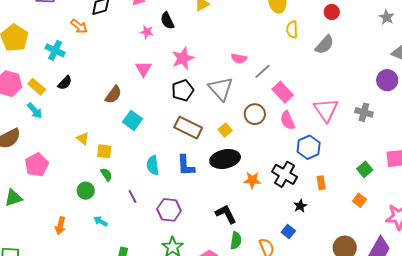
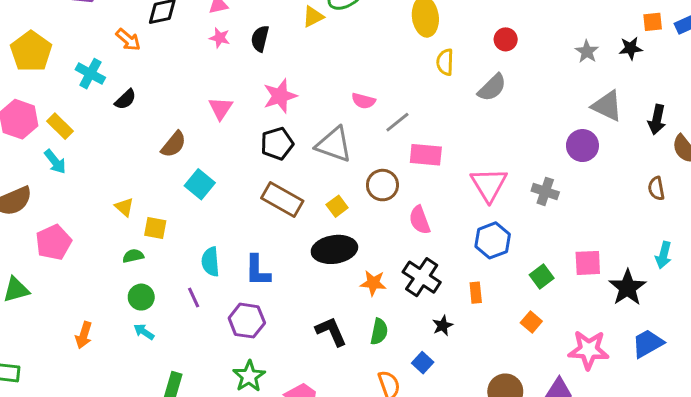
black semicircle: (167, 21) -> (260, 39), turned 36
pink star: (147, 32) -> (220, 38), moved
black semicircle: (65, 83) -> (125, 99), moved
gray triangle: (221, 89) -> (334, 145), turned -32
pink rectangle: (283, 92) -> (426, 155), turned -45
pink semicircle: (288, 120) -> (420, 220), moved
blue hexagon: (309, 147) -> (493, 240), moved
cyan semicircle: (153, 165) -> (210, 262), moved
blue L-shape: (186, 165) -> (258, 271), moved
green semicircle: (106, 174) -> (133, 256), moved, turned -72
green circle: (86, 191) -> (141, 297), moved
green semicircle: (236, 240) -> (379, 332), moved

